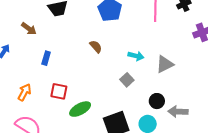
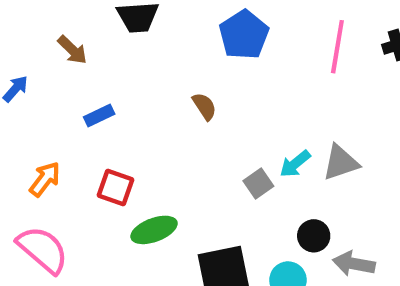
cyan arrow: (136, 56) -> (295, 164), moved, turned 119
blue rectangle: (46, 58) -> (99, 115), turned 40

